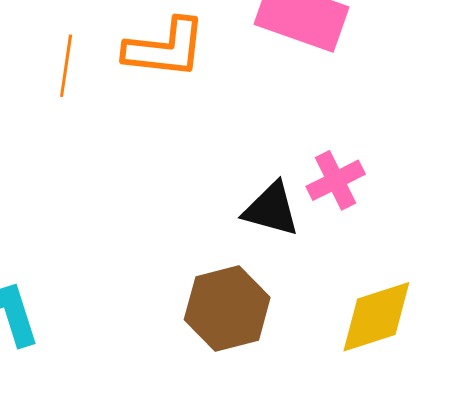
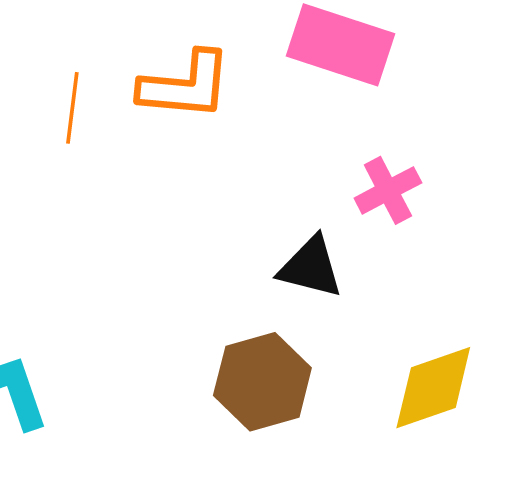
pink cross: (336, 180) -> (388, 190), moved

